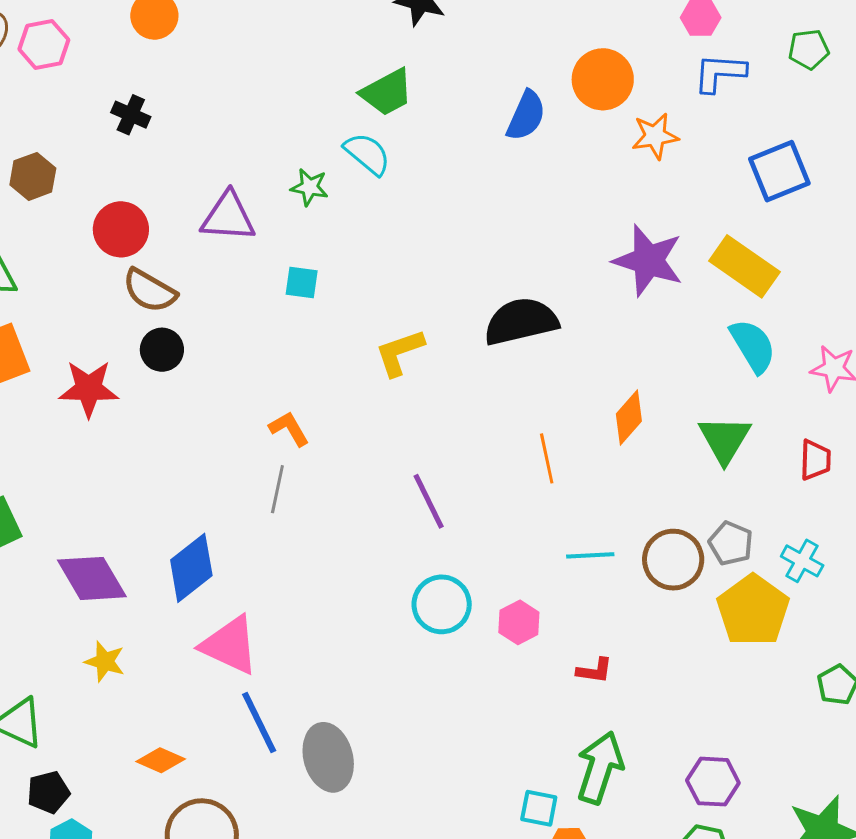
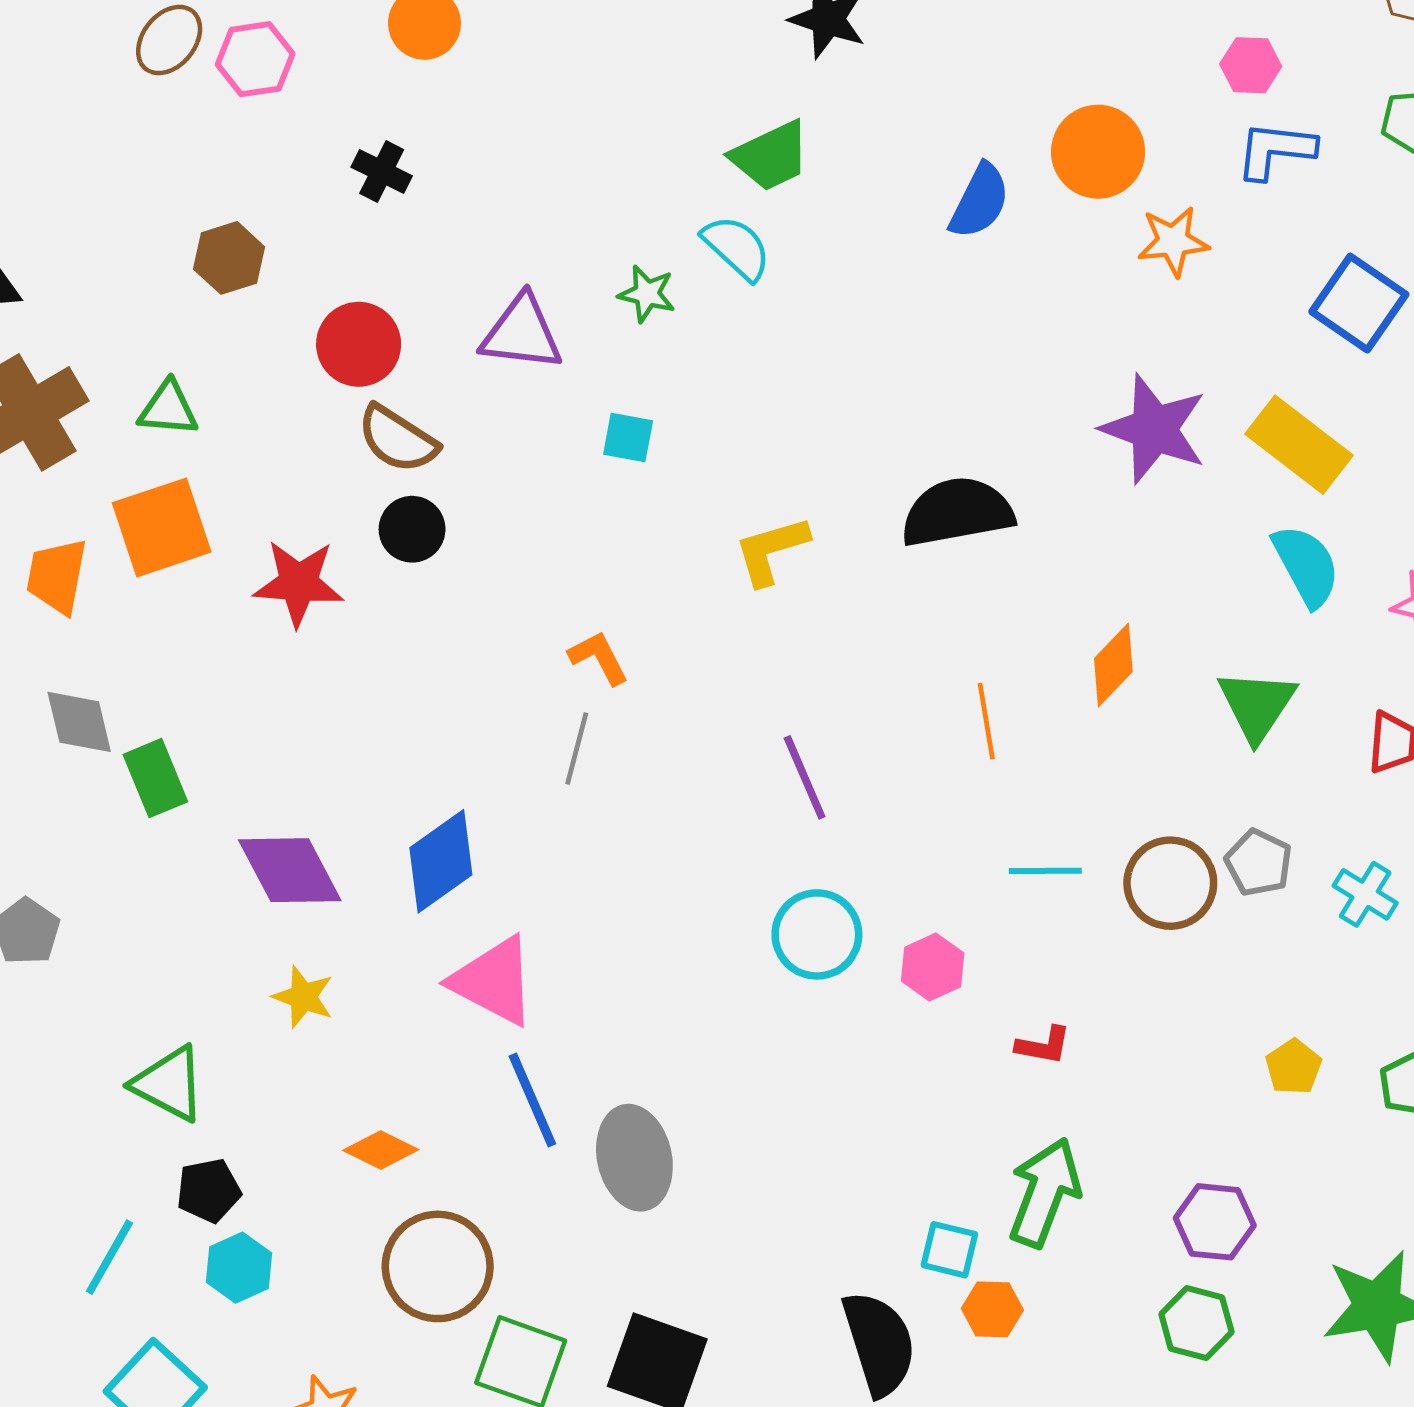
blue square: (779, 171) -> (1359, 303), turned -36
yellow pentagon: (753, 610) -> (1293, 1067), moved, size x0.5

